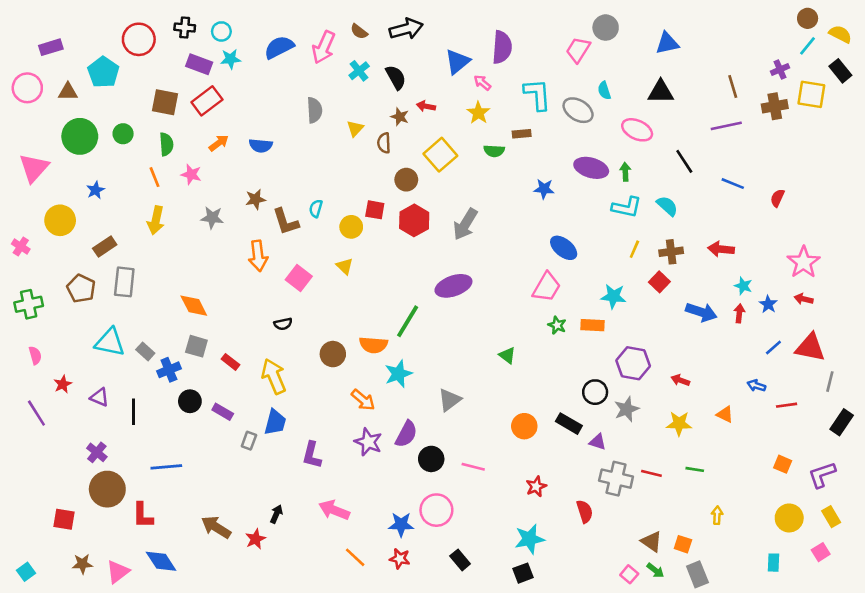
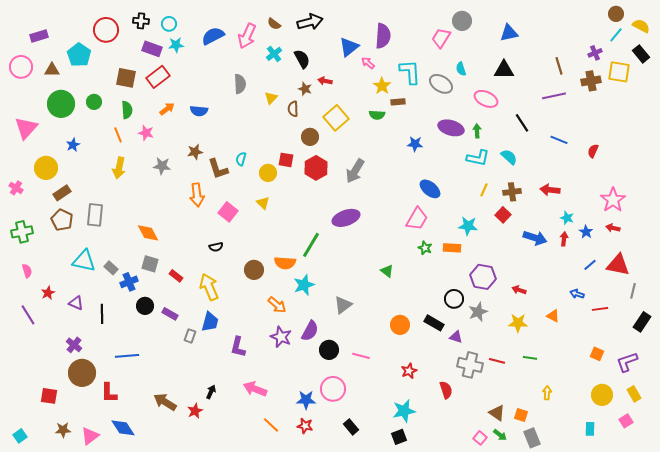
yellow star: (478, 113) -> (382, 86), moved
brown rectangle: (105, 247) -> (62, 193), moved

